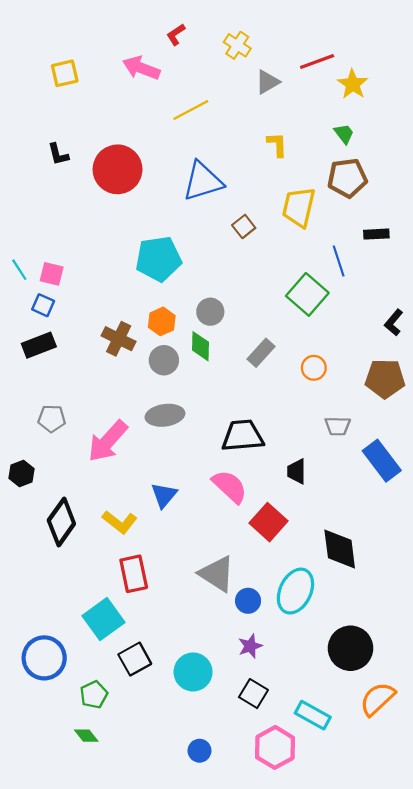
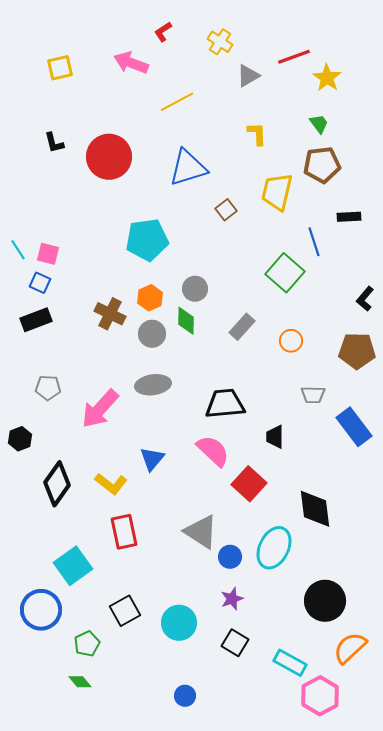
cyan square: (103, 619) -> (73, 566), moved
pink hexagon: (275, 747) -> (320, 696), moved

